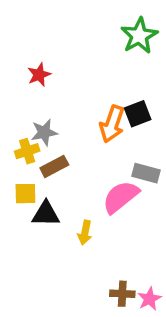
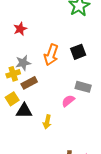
orange arrow: (112, 124) -> (51, 55), moved
yellow square: (25, 194) -> (12, 99), turned -32
pink semicircle: (121, 197) -> (68, 101), size x0.6

